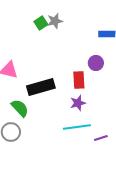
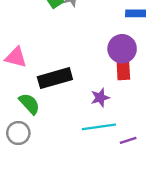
purple circle: (96, 63) -> (122, 49), size x1.5
red rectangle: (79, 80) -> (123, 70), moved

